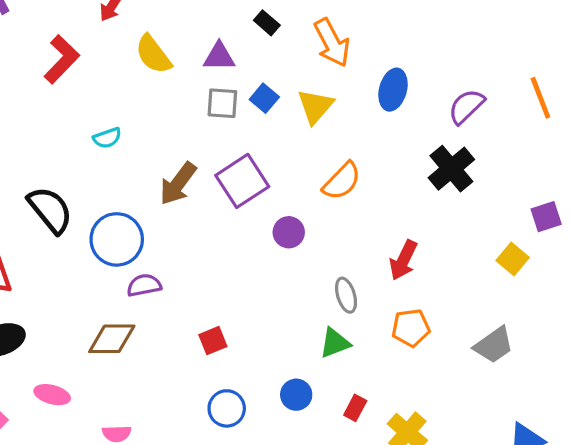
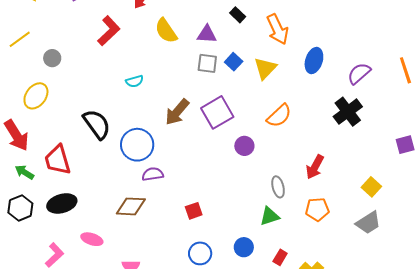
yellow square: (513, 259) -> (371, 187), moved

